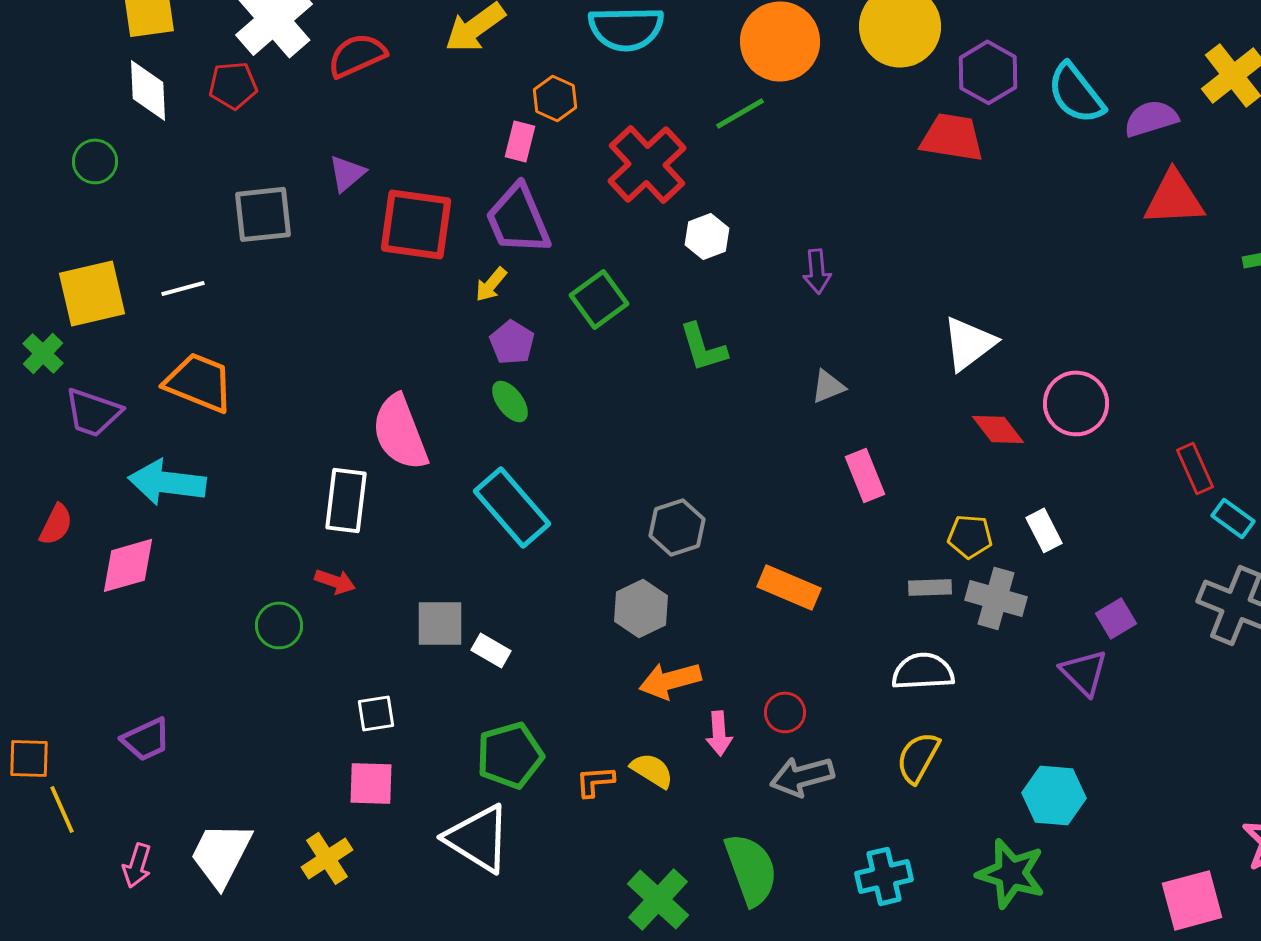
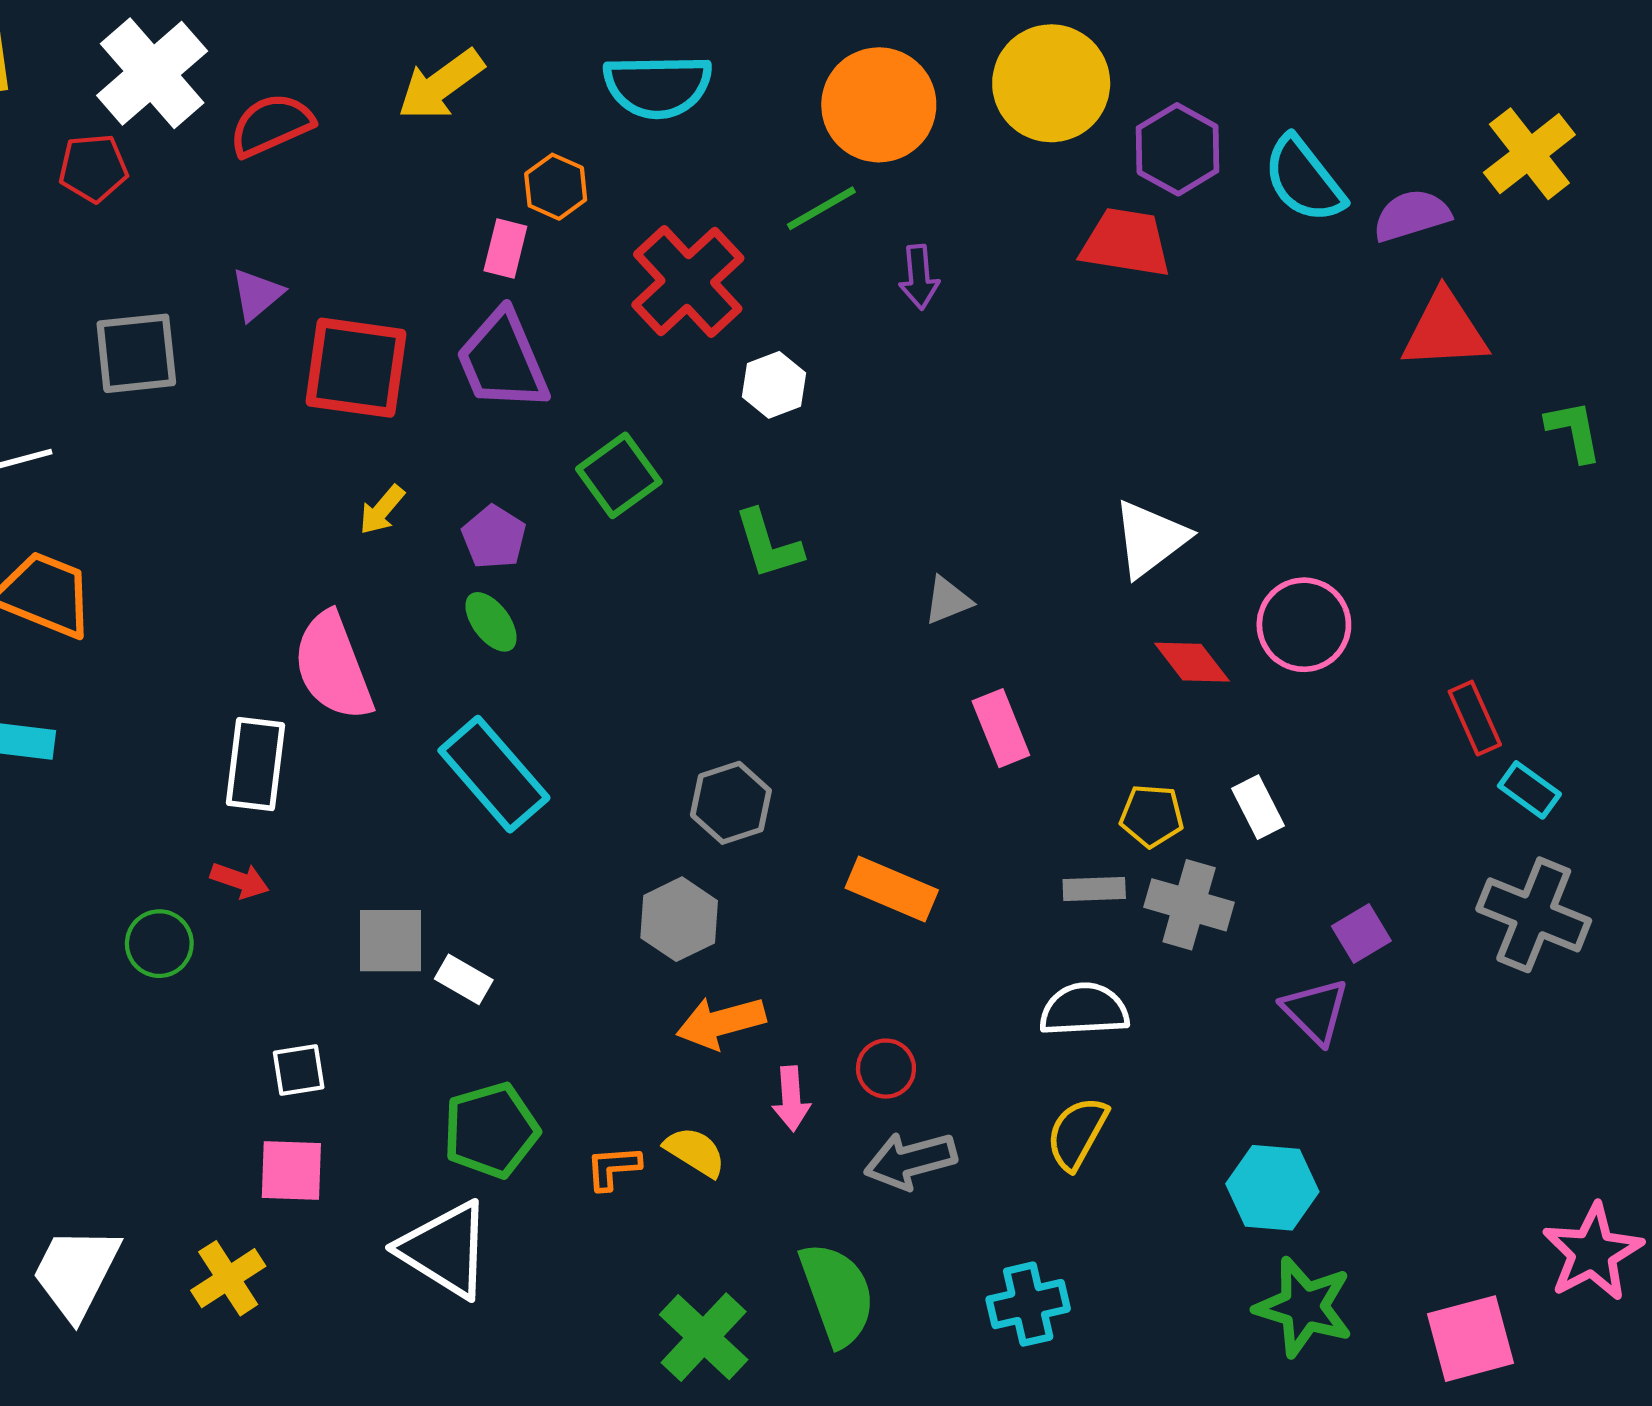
purple arrow: (817, 271) -> (919, 277), moved
yellow arrow: (491, 284) -> (382, 510), moved
green star: (1011, 873) -> (1304, 1307), moved

